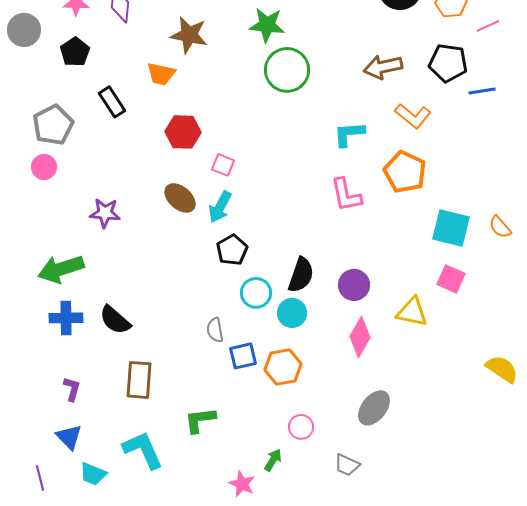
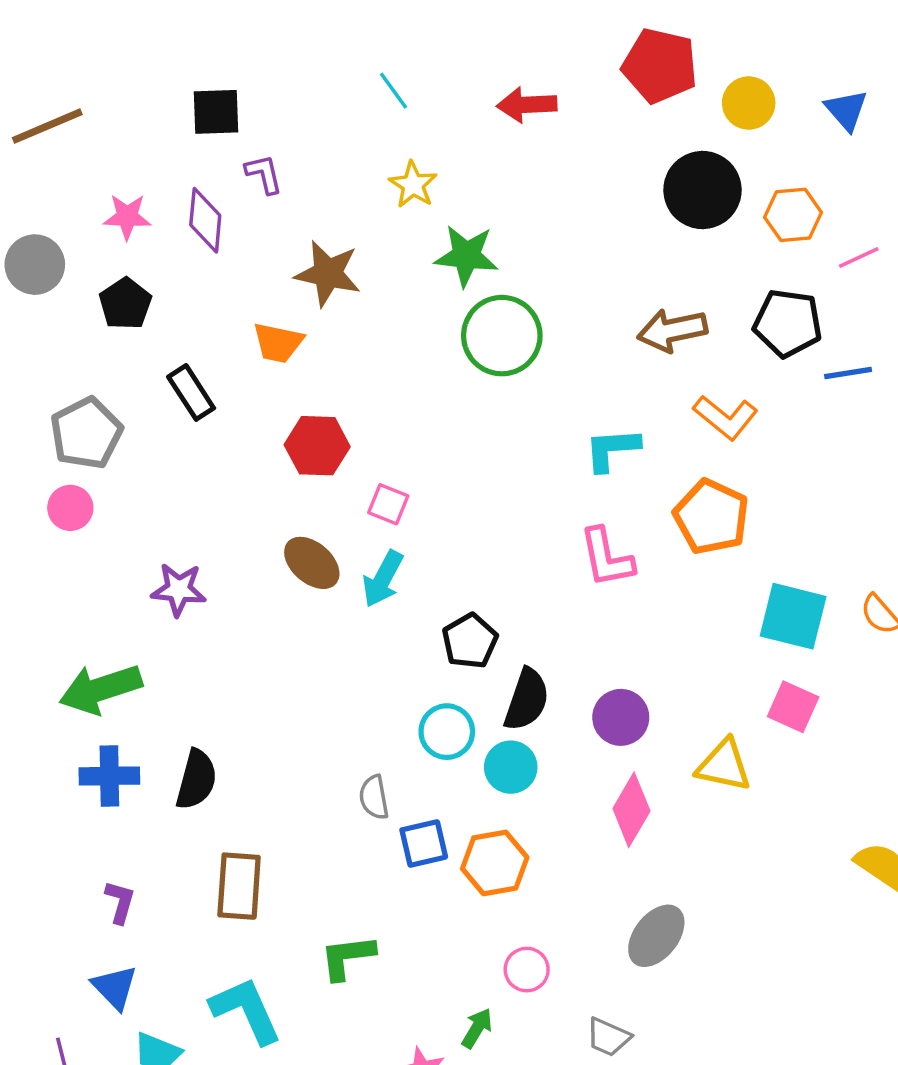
black pentagon: (232, 250) -> (470, 641), moved
black semicircle: (115, 320) -> (196, 780), turned -116

